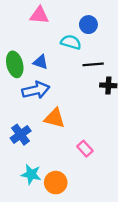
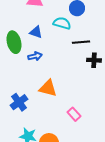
blue triangle: (40, 62) -> (36, 32), moved
blue arrow: (36, 90) -> (35, 56), moved, size x0.6

